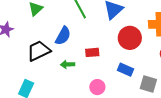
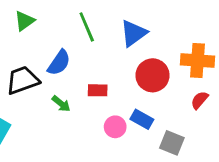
green arrow: (67, 64) -> (61, 104), turned -144
pink circle: (97, 87) -> (115, 127), moved

